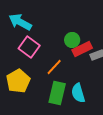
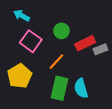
cyan arrow: (20, 22) -> (22, 16), size x0.7
green circle: (72, 40) -> (62, 31), moved

